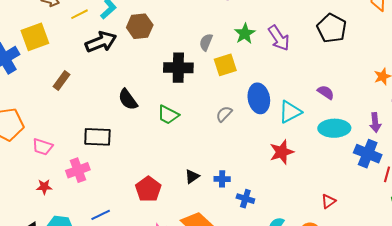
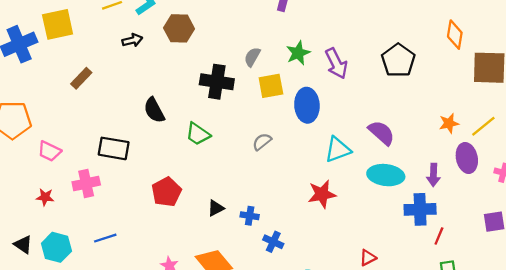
black arrow: (101, 42) -> (132, 40), size x0.6
purple semicircle: (326, 92) -> (382, 133), size x1.4
blue ellipse: (259, 98) -> (307, 105), moved
blue cross: (368, 154) -> (420, 209), turned -32
red pentagon: (148, 189) -> (167, 192), moved

